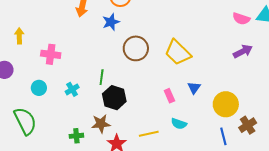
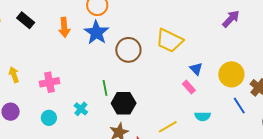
blue star: (111, 22) -> (96, 33), size x1.4
pink rectangle: (169, 96) -> (189, 87), moved
cyan semicircle: (179, 124) -> (202, 116), moved

